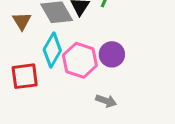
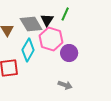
pink hexagon: (80, 60) -> (51, 39), moved

